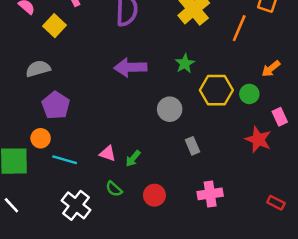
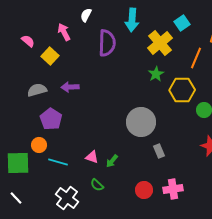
green star: (185, 64) -> (156, 74), moved
purple arrow: (130, 67) -> (70, 87), moved, size x0.7
yellow hexagon: (216, 90) -> (182, 90), moved
gray circle: (170, 109) -> (141, 122), size x1.5
red circle: (154, 195) -> (144, 190), moved

